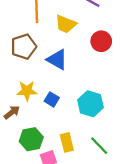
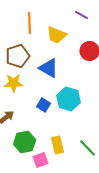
yellow star: (27, 91) -> (14, 83), moved
cyan hexagon: (90, 104) -> (69, 99), moved

